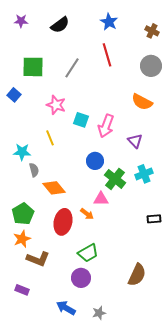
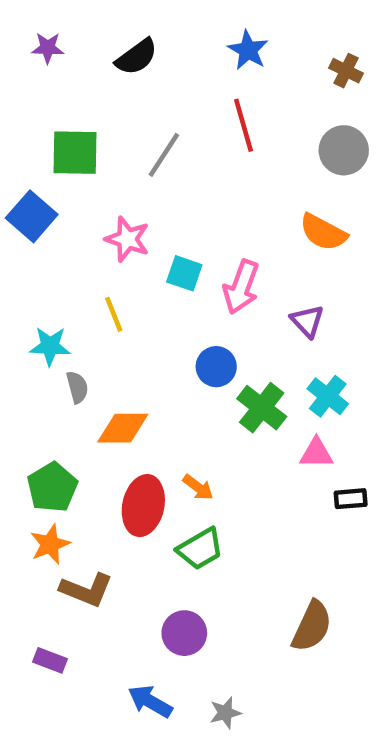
blue square: (14, 95) -> (32, 216), size x1.5
cyan cross: (144, 174) -> (328, 396), turned -30
orange diamond: (54, 188) -> (123, 428), turned -50
pink triangle: (101, 199) -> (316, 453), moved
green trapezoid: (88, 253) -> (200, 549), moved

